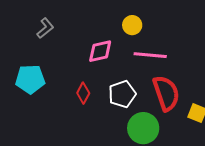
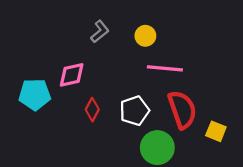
gray L-shape: (45, 28) -> (100, 31), moved
pink diamond: (100, 51) -> (72, 75), moved

